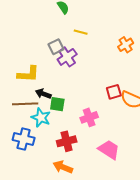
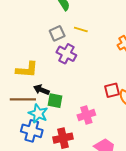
gray square: (56, 47) -> (57, 33), moved
purple cross: (67, 57) -> (66, 54), turned -30
blue cross: (24, 139) -> (32, 131), moved

